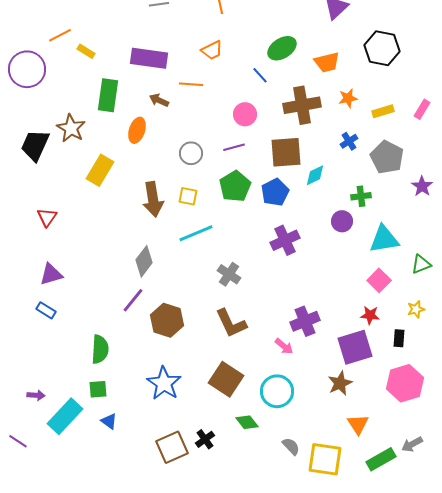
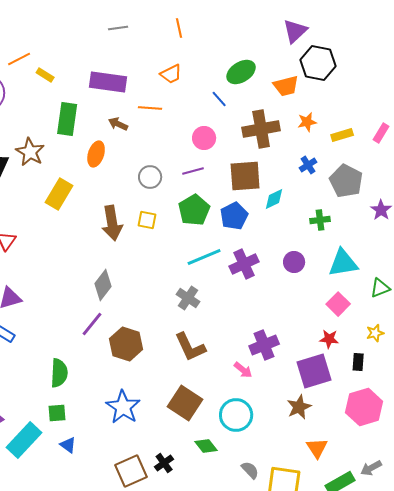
black hexagon: (382, 48) -> (318, 63), moved
purple circle: (342, 221) -> (294, 262), moved
cyan line: (196, 233) -> (204, 257), moved

